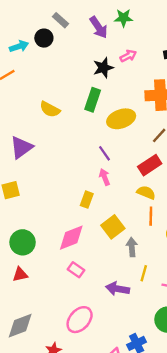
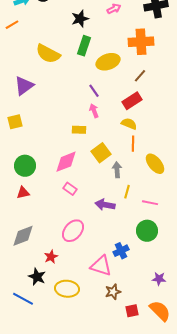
black star: (103, 68) -> (80, 19), moved
yellow semicircle: (50, 109) -> (48, 54), size x1.4
yellow rectangle: (87, 200) -> (79, 130), turned 72

